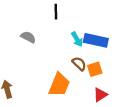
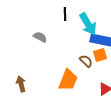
cyan arrow: (77, 39) -> (88, 24), moved, size x1.6
orange square: (95, 69) -> (100, 55), moved

